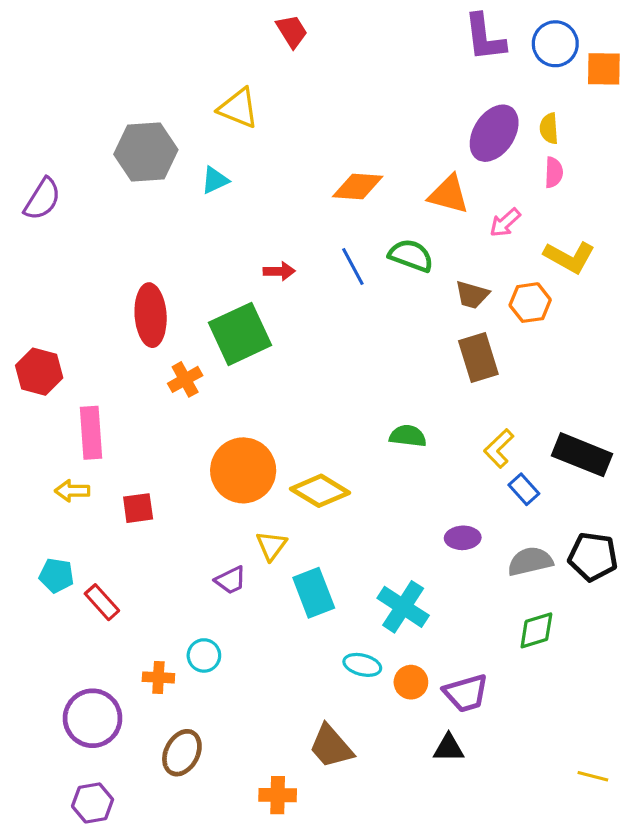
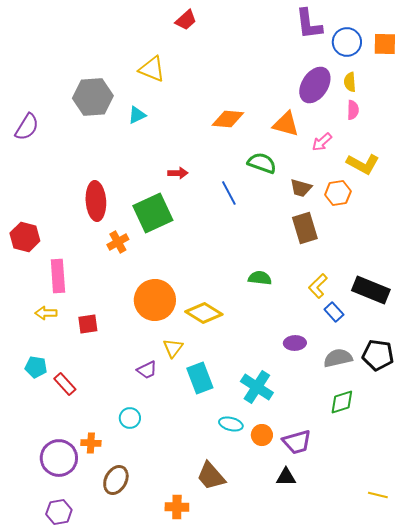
red trapezoid: (292, 31) -> (186, 20), turned 80
blue circle: (555, 44) -> (347, 42), moved
blue line: (353, 266) -> (229, 193), moved
orange cross: (158, 677) -> (91, 443), moved

